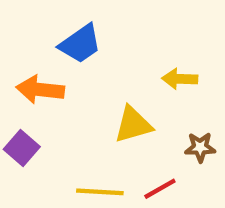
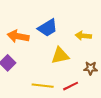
blue trapezoid: (80, 44) -> (48, 28), moved

